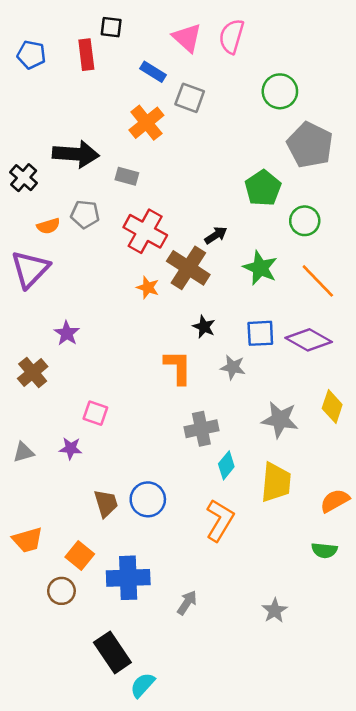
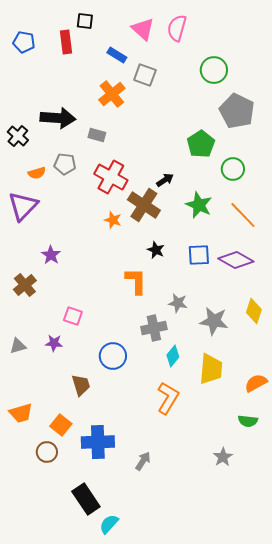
gray star: (233, 367) -> (178, 303), moved
blue circle: (148, 499) -> (113, 356), moved
gray star: (275, 611) -> (223, 457), moved

